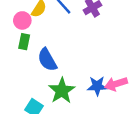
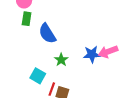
green star: (62, 91) -> (61, 60), size x0.6

